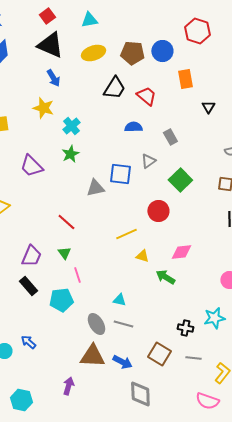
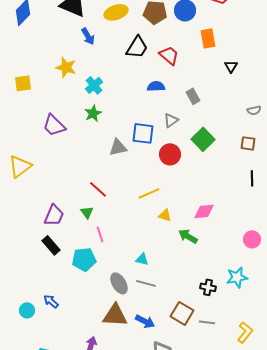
blue arrow: (53, 78) -> (88, 36), moved
red circle: (158, 211) -> (170, 154), moved
red line: (66, 222) -> (98, 189), moved
gray line: (193, 358) -> (207, 322), moved

